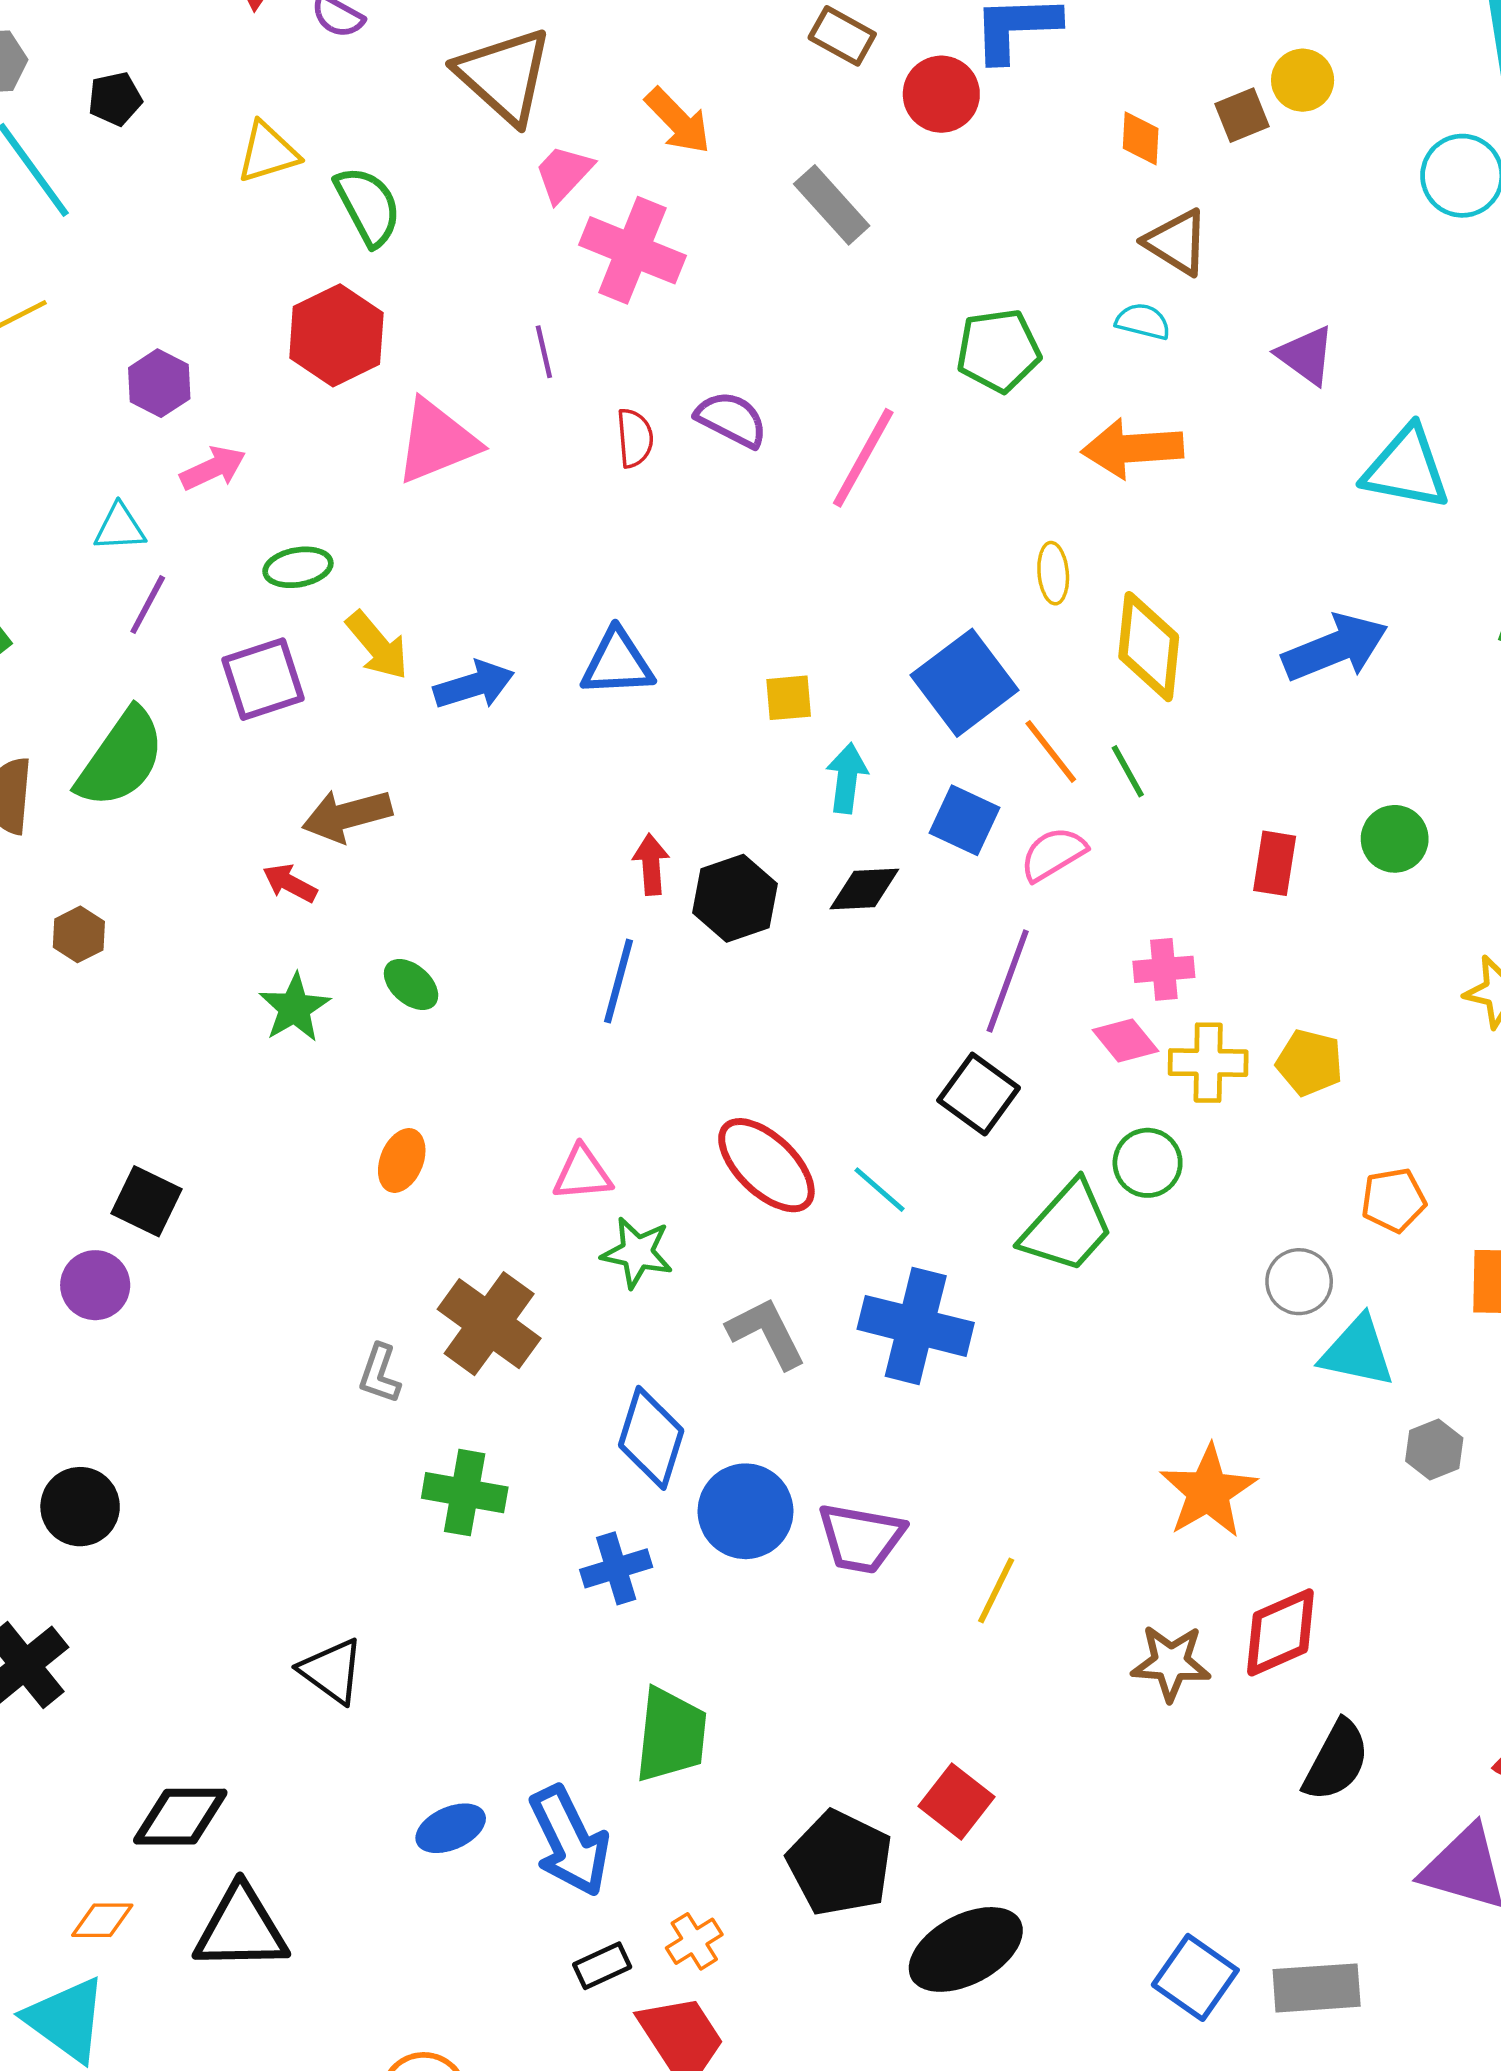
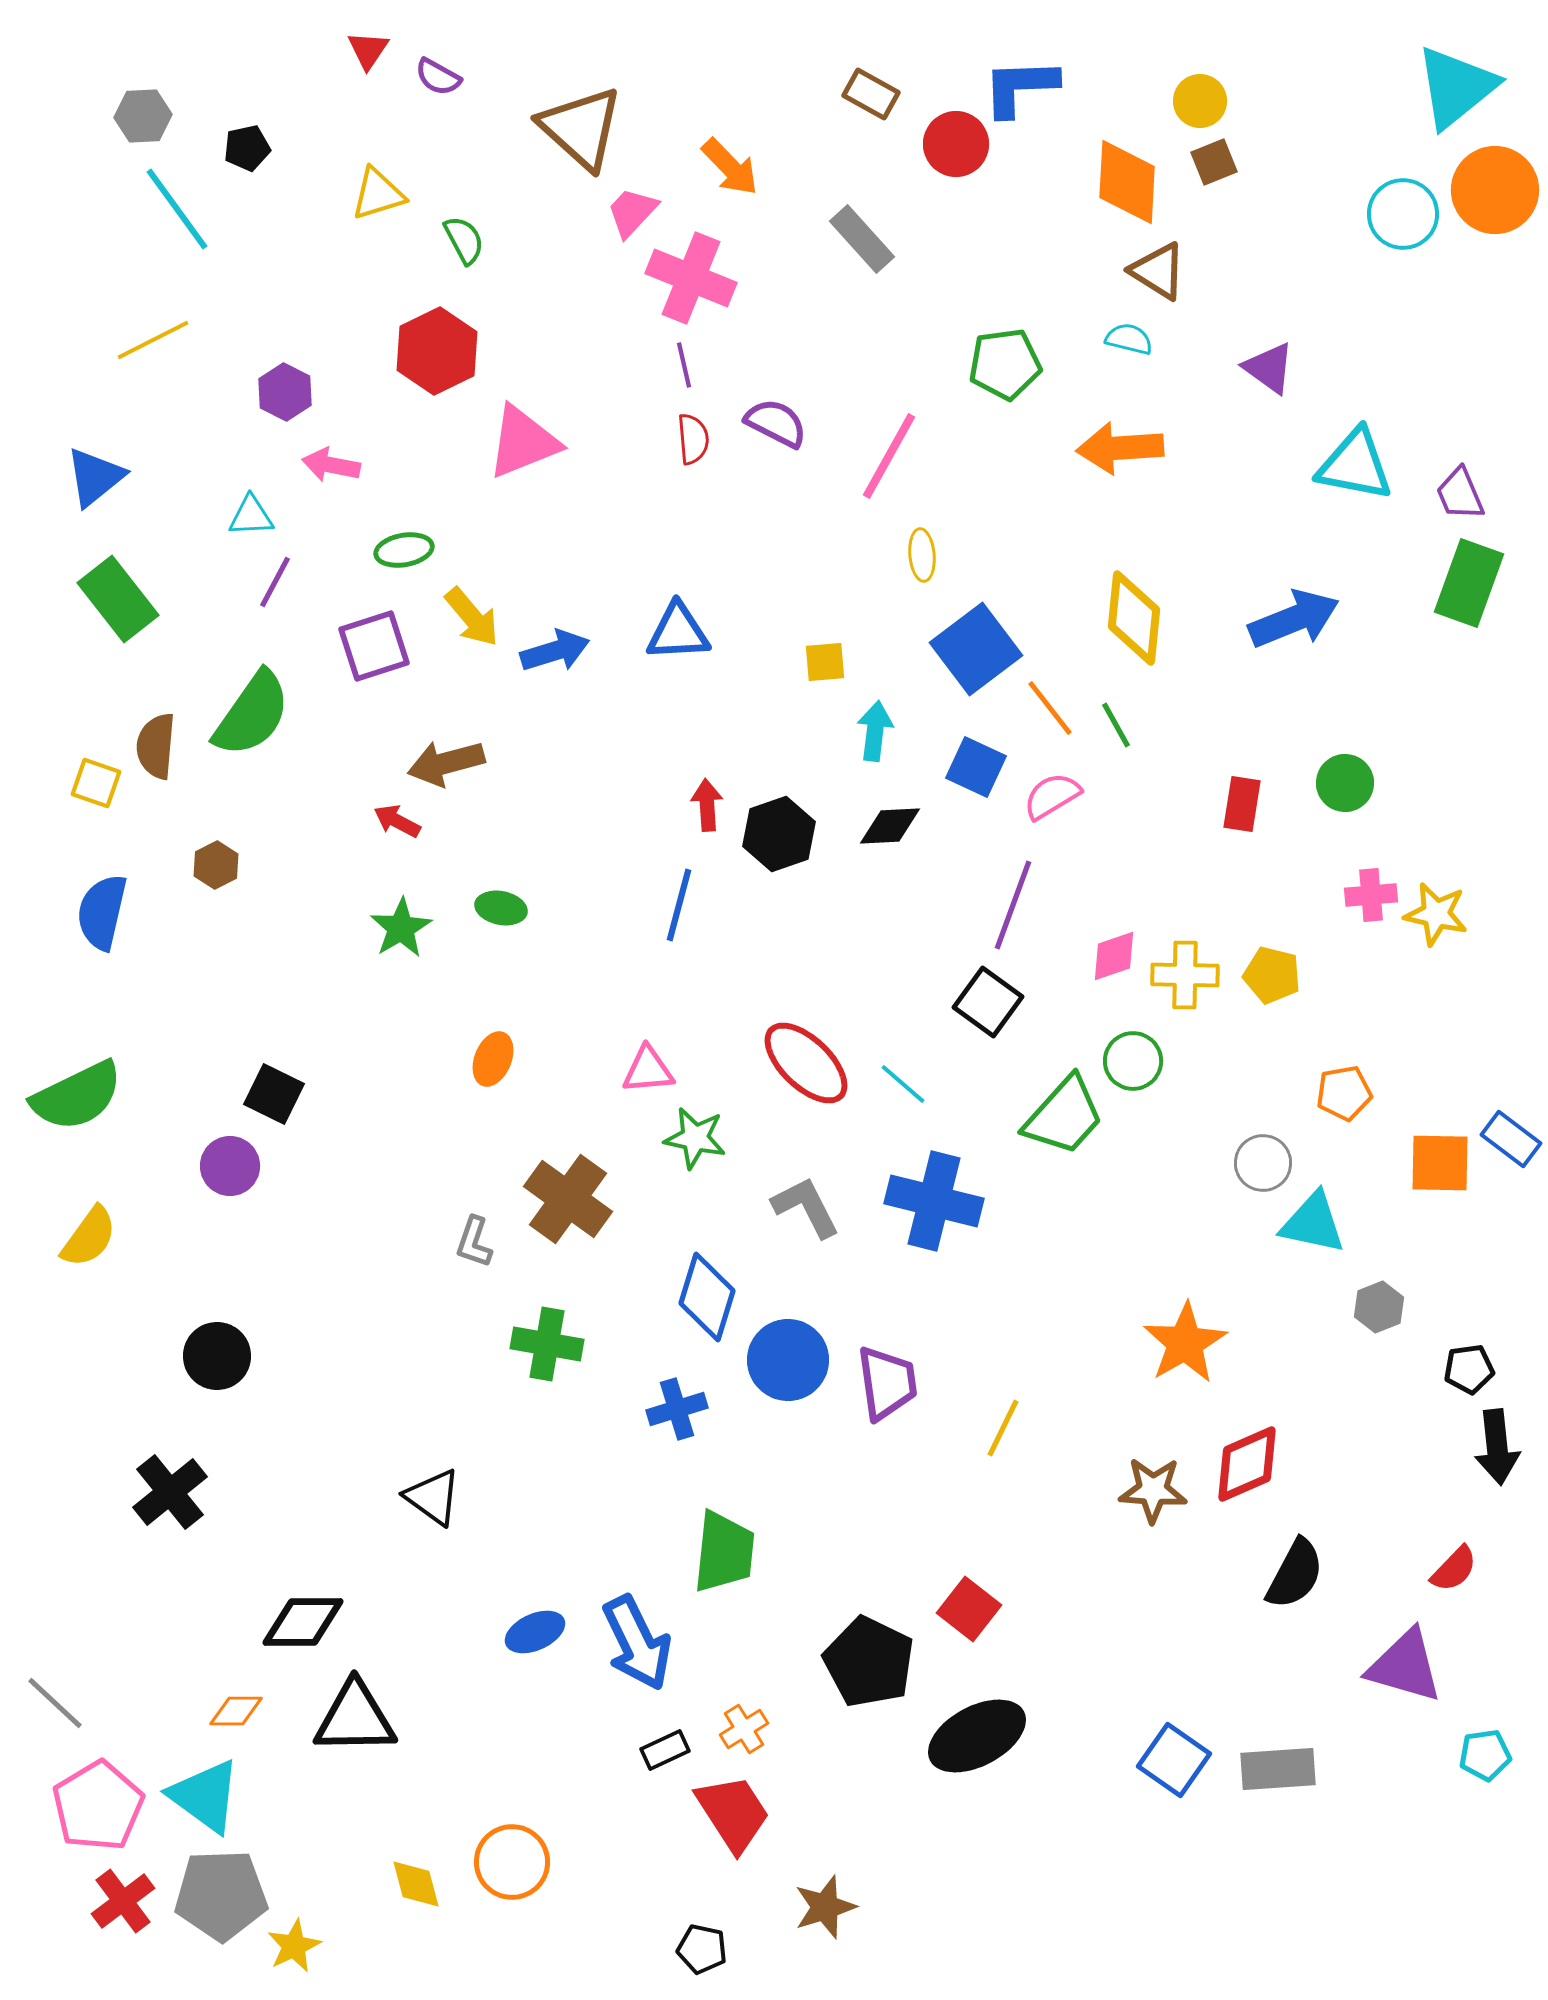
yellow circle: (1303, 80) -> (1200, 101), moved
orange diamond: (1141, 138) -> (1127, 182), size x1.8
green semicircle: (368, 206) -> (464, 240), size x0.7
purple line: (544, 352) -> (684, 365), moved
pink arrow: (213, 468) -> (331, 465), turned -144
yellow ellipse: (1053, 573) -> (922, 555), moved
pink cross: (1164, 969) -> (1371, 895), moved
green ellipse: (411, 985) -> (501, 908), turned -30
pink diamond: (1125, 1040) -> (1114, 956), turned -70
purple trapezoid: (861, 1538) -> (887, 1383), turned -108

